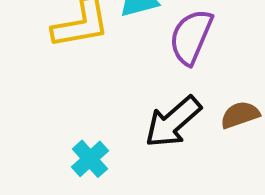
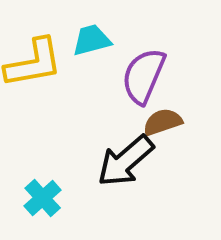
brown semicircle: (240, 115) -> (163, 122), moved

